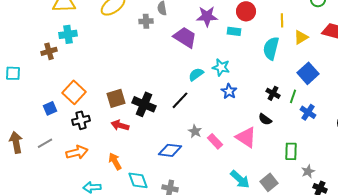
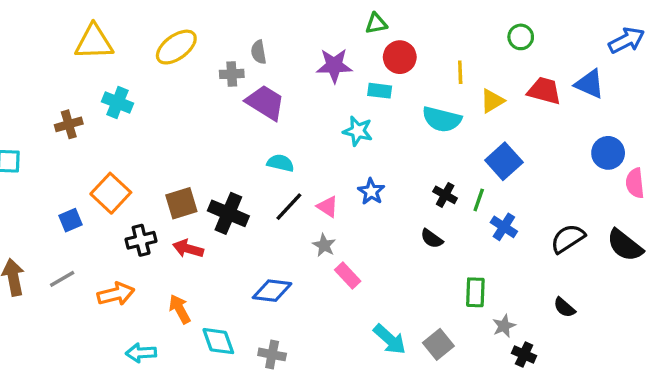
cyan cross: (68, 34) -> (118, 102), moved, turned 30
purple trapezoid: (185, 37) -> (265, 102), moved
cyan semicircle: (271, 48) -> (442, 119), turned -90
cyan star: (221, 67) -> (358, 131), moved
cyan semicircle: (196, 74) -> (280, 163), moved, turned 49
black cross: (81, 120) -> (141, 240), moved
gray star: (195, 131) -> (324, 245), moved
pink triangle: (246, 137) -> (328, 207), moved, size x0.6

